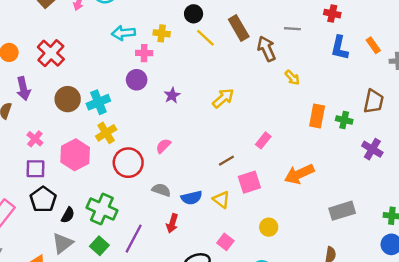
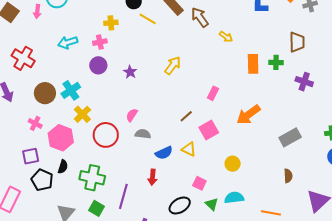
cyan arrow: (123, 33) -> (68, 42), moved
pink cross: (35, 139) -> (35, 123), moved
gray semicircle: (161, 190) -> (143, 134), moved
black semicircle: (68, 215) -> (63, 167), moved

